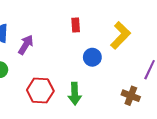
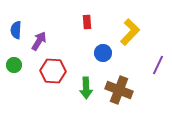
red hexagon: (40, 91) -> (53, 71), moved
brown cross: (131, 96) -> (119, 90), moved, size x1.5

